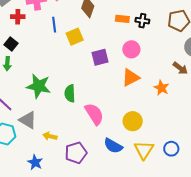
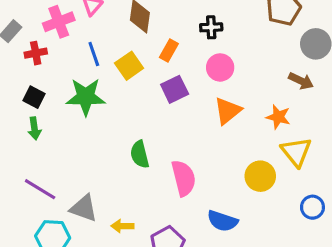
orange rectangle: (122, 19) -> (169, 51), moved, turned -56
black cross: (142, 21) -> (211, 27), moved
green star: (39, 86) -> (86, 97), moved
pink semicircle: (94, 114) -> (184, 178), turned 30
yellow circle: (133, 121) -> (260, 176), moved
yellow triangle: (144, 150) -> (296, 152), moved

